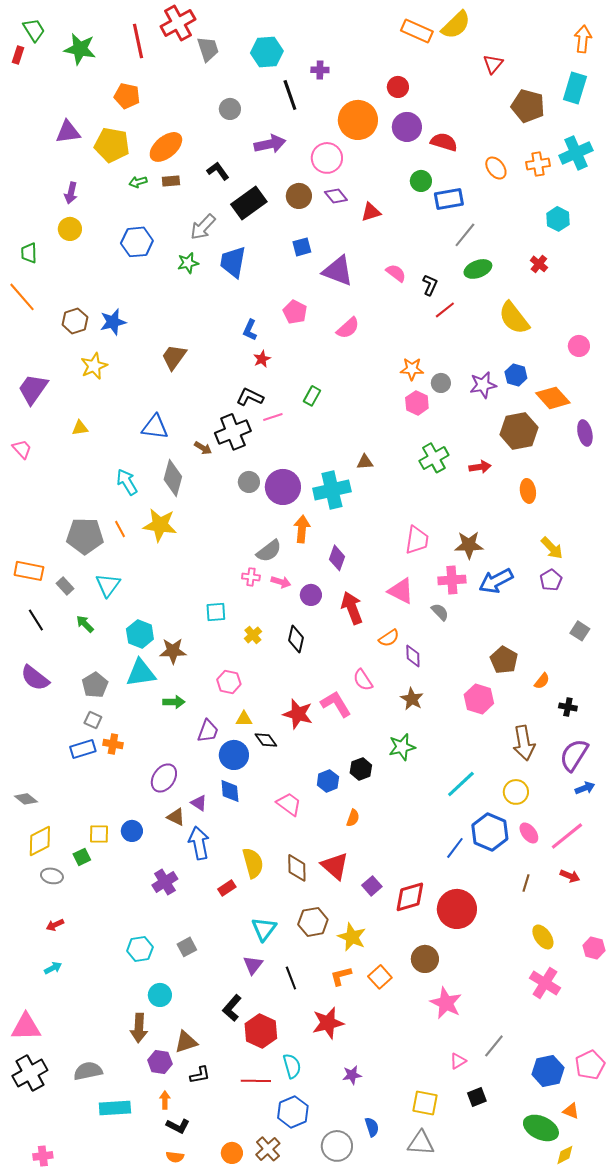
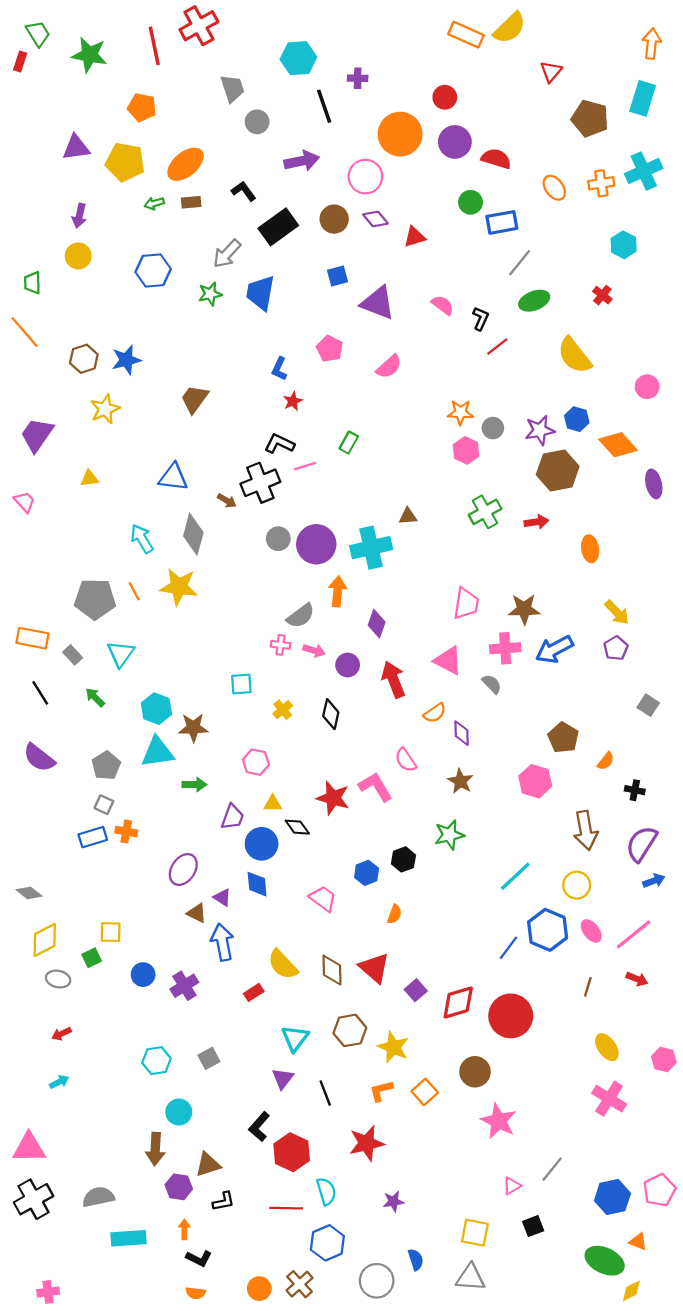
gray trapezoid: (208, 49) -> (232, 88), moved
brown hexagon: (519, 431) -> (558, 471), moved
blue circle: (132, 831) -> (143, 975), moved
yellow semicircle: (253, 863) -> (283, 964), turned 152

